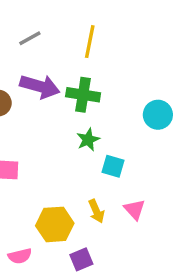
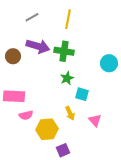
yellow arrow: (96, 211) -> (70, 113), moved
pink semicircle: (20, 256) -> (26, 115), moved

